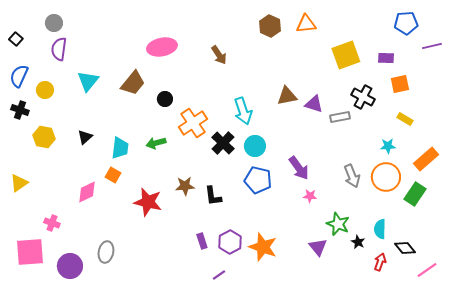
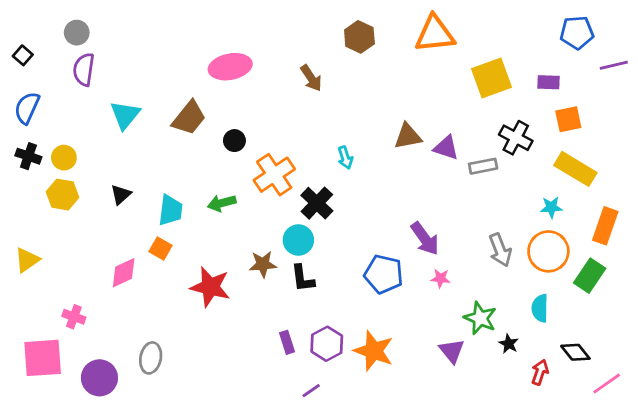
orange triangle: (306, 24) -> (435, 34), size x1.4
brown hexagon: (270, 26) -> (359, 37), moved
yellow circle: (45, 90) -> (64, 158), moved
cyan arrow: (243, 111) -> (345, 158), size x0.6
yellow rectangle: (405, 119) -> (575, 169), size x1.8
cyan circle: (255, 146) -> (298, 240), moved
orange rectangle: (426, 159) -> (605, 226), turned -30
blue pentagon: (258, 180) -> (384, 274), moved
cyan semicircle: (380, 229) -> (540, 308), moved

